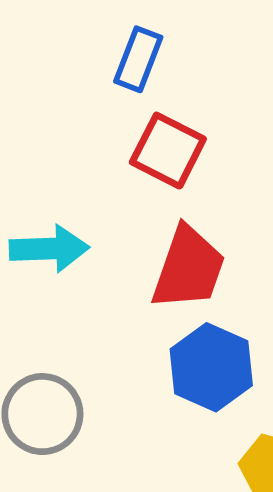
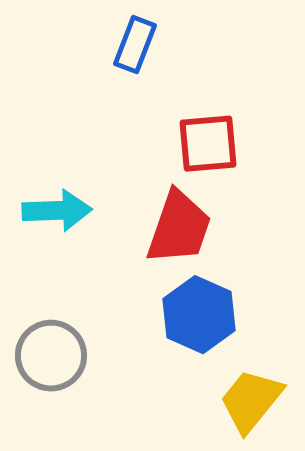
red square: (168, 151) -> (208, 144), moved, turned -32

